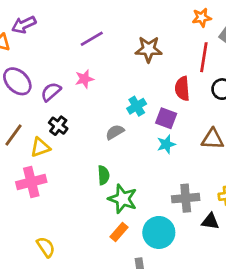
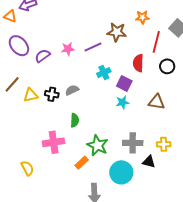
orange star: (202, 18) -> (142, 17), moved
purple line: (92, 39) -> (93, 47), moved
black cross: (58, 126) -> (52, 94), moved, turned -32
gray semicircle: (115, 132) -> (72, 90), moved
pink cross: (31, 182) -> (54, 142), moved
green star: (123, 199) -> (98, 145), moved
cyan circle: (159, 232) -> (121, 172), moved

